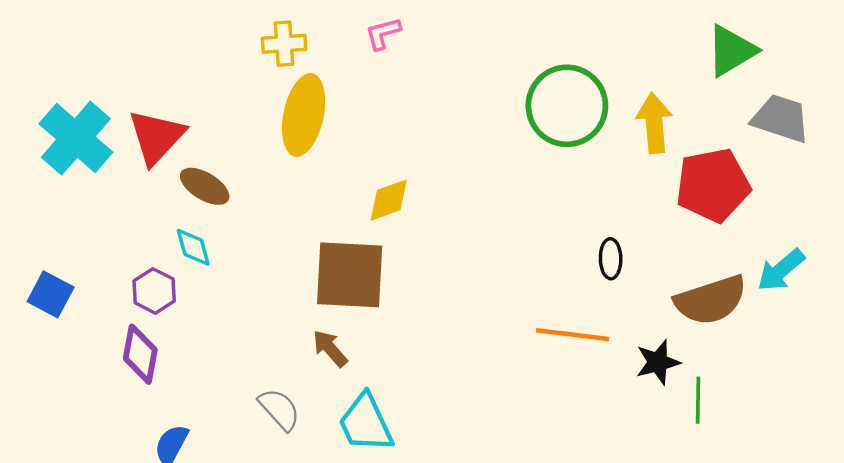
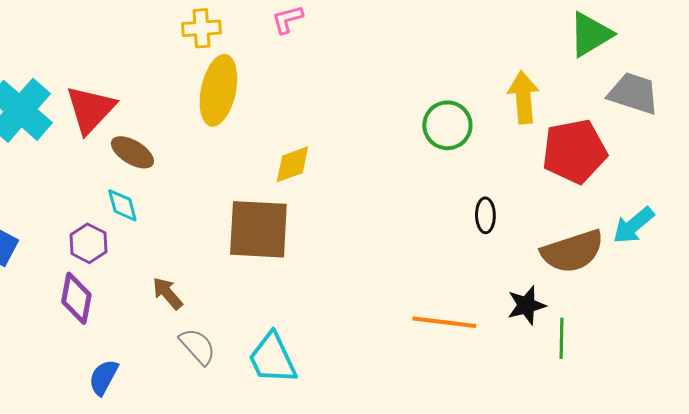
green circle: (567, 106) -> (447, 125), moved, size x0.7
orange line: (573, 335) -> (444, 322), moved
brown arrow: (330, 348) -> (167, 293), moved

